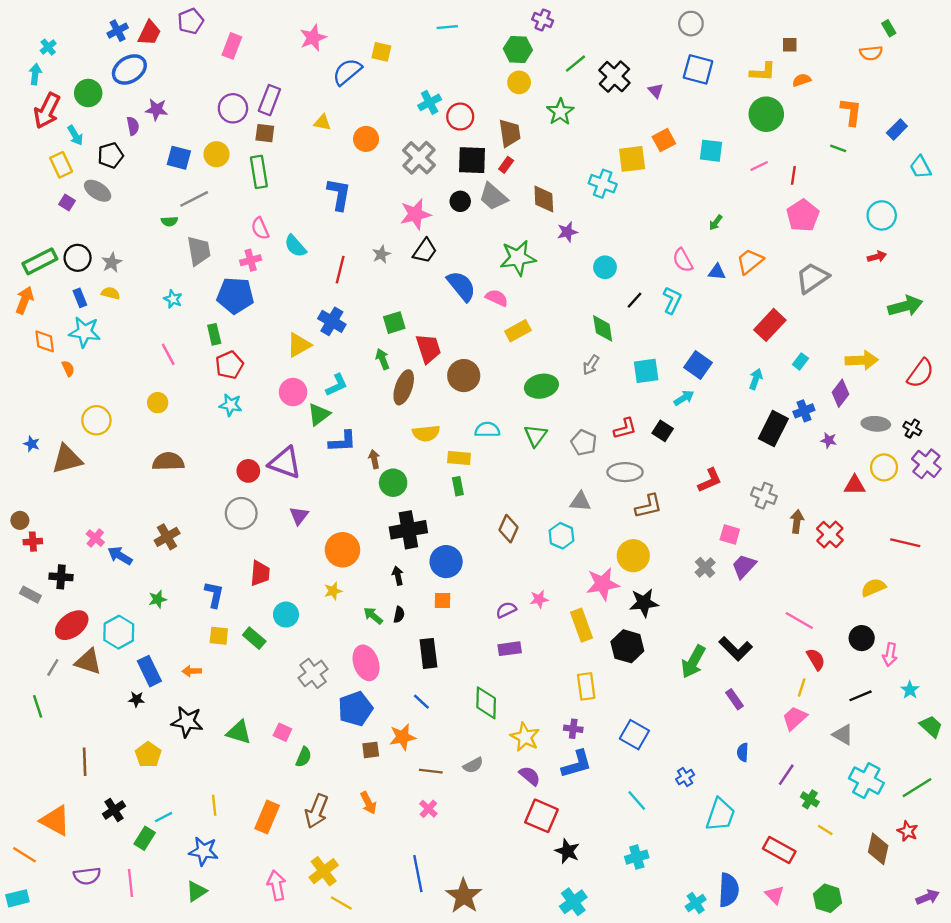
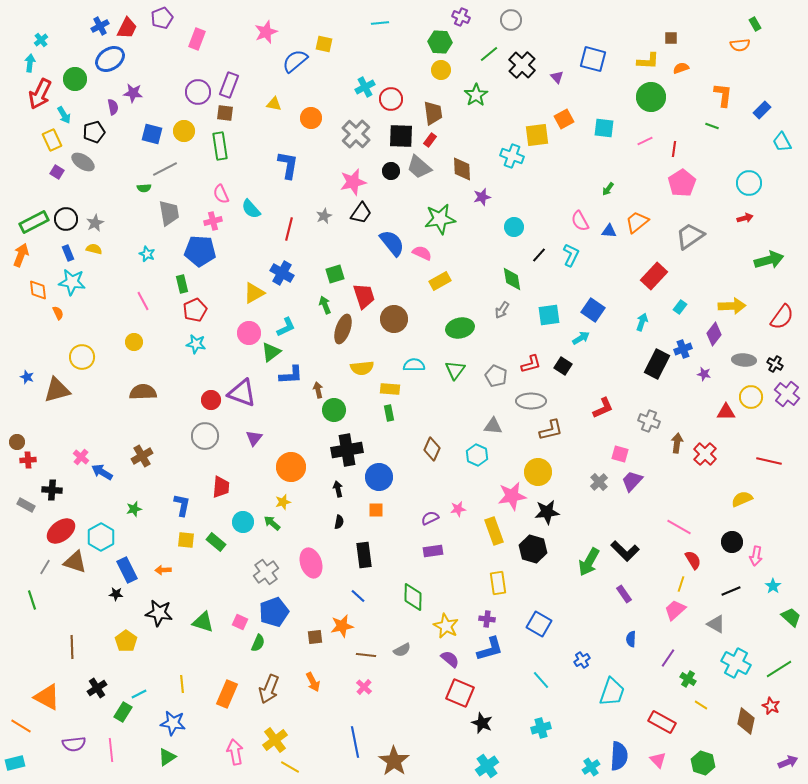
gray circle: (691, 24) -> (511, 20), moved
green arrow: (373, 616) -> (272, 523), moved
blue pentagon: (355, 709) -> (274, 612), moved

